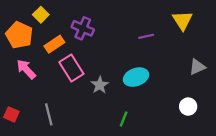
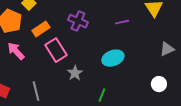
purple cross: (83, 28) -> (78, 21), moved
gray star: (100, 85) -> (75, 73), moved

